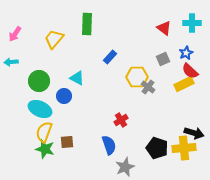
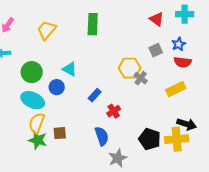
green rectangle: (87, 24) -> (93, 24), moved
blue rectangle: (110, 57) -> (95, 95), moved
red semicircle: (190, 71) -> (183, 62), turned -36
yellow rectangle: (184, 84) -> (176, 89), moved

